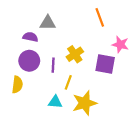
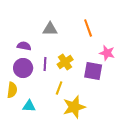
gray triangle: (48, 23) -> (50, 29), moved
purple line: (53, 65) -> (45, 64), moved
cyan triangle: (55, 102) -> (29, 106), moved

